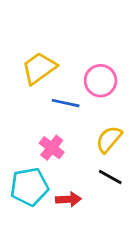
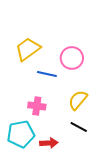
pink cross: (52, 148) -> (37, 106), turned -30

